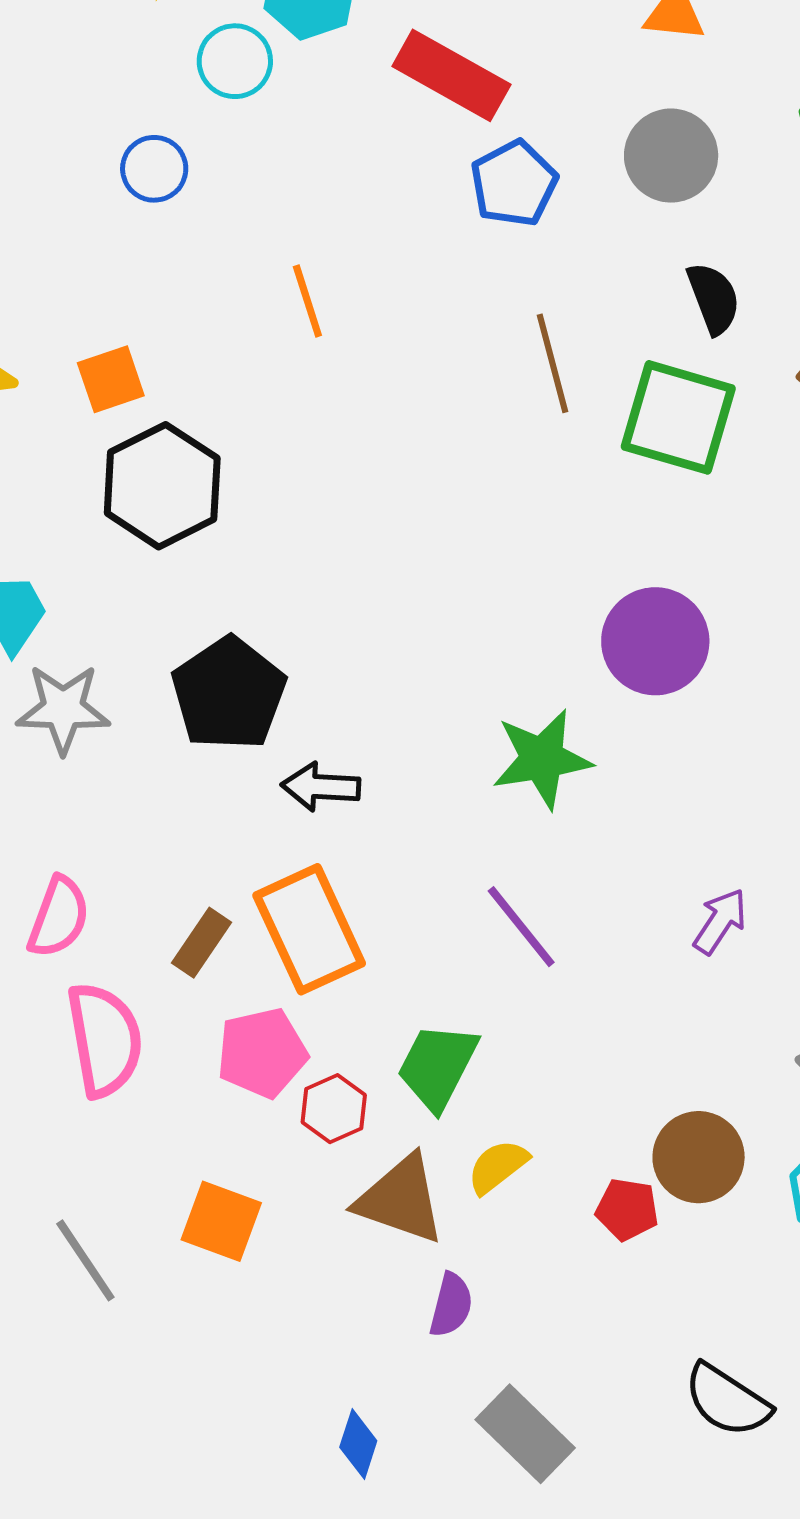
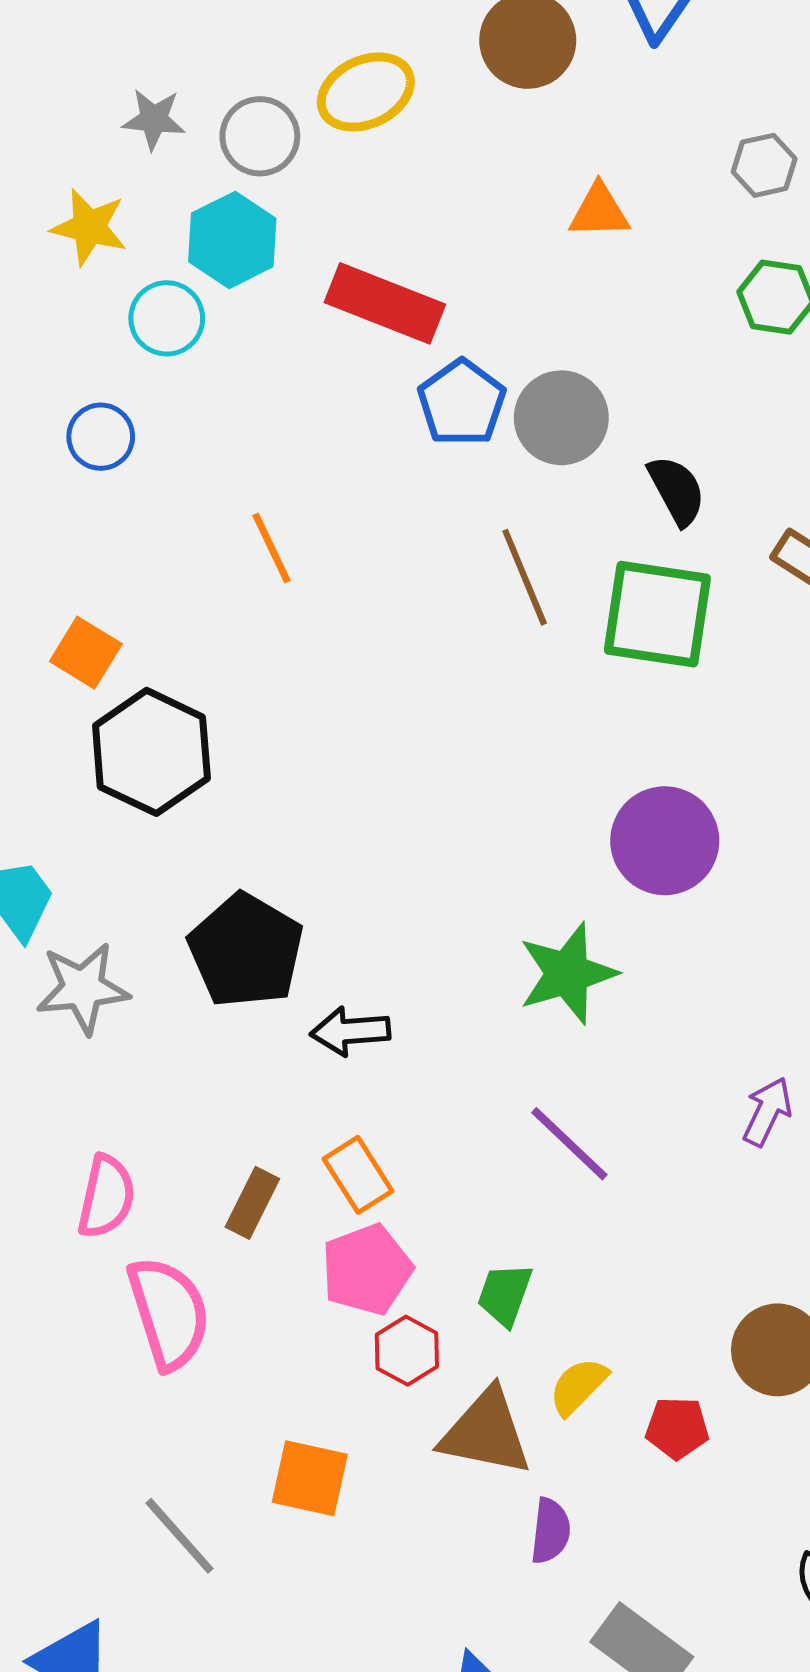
gray circle: (671, 156) -> (561, 418), moved
orange square: (111, 379) -> (86, 653), turned -32
orange rectangle: (309, 929) -> (358, 1175), size x0.6
pink pentagon: (262, 1053) -> (367, 1270), moved
green trapezoid: (438, 1066) -> (505, 1294), size x0.7
red pentagon: (627, 1209) -> (677, 1428), moved

